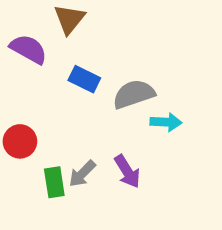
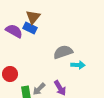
blue rectangle: (84, 79) -> (30, 28), moved

